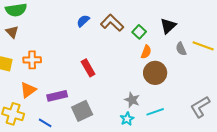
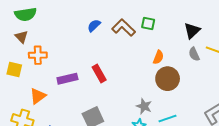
black triangle: (168, 26) -> (192, 31), moved
green square: (139, 32) -> (148, 23), moved, turned -32
orange cross: (32, 60) -> (38, 55), moved
purple rectangle: (57, 96) -> (67, 79), moved

